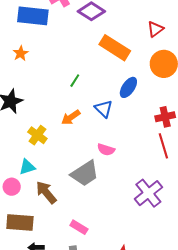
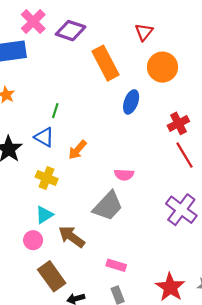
orange rectangle: (115, 48) -> (106, 63), turned 44
green line: (75, 81) -> (55, 111), moved
blue triangle: (104, 109) -> (44, 137), moved
brown rectangle: (20, 223) -> (52, 276), turned 64

